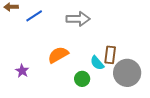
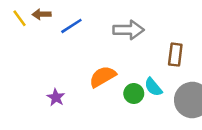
brown rectangle: (110, 55) -> (175, 55), moved
green circle: (82, 79) -> (134, 94), moved

